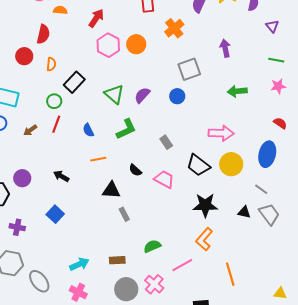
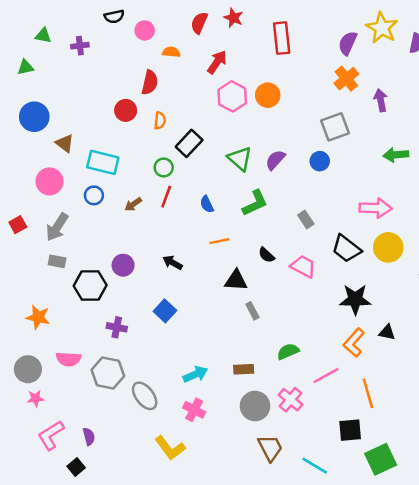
orange cross: (174, 28) -> (346, 79), moved
black triangle: (244, 212) -> (387, 332), moved
orange line: (230, 274) -> (368, 393), moved

